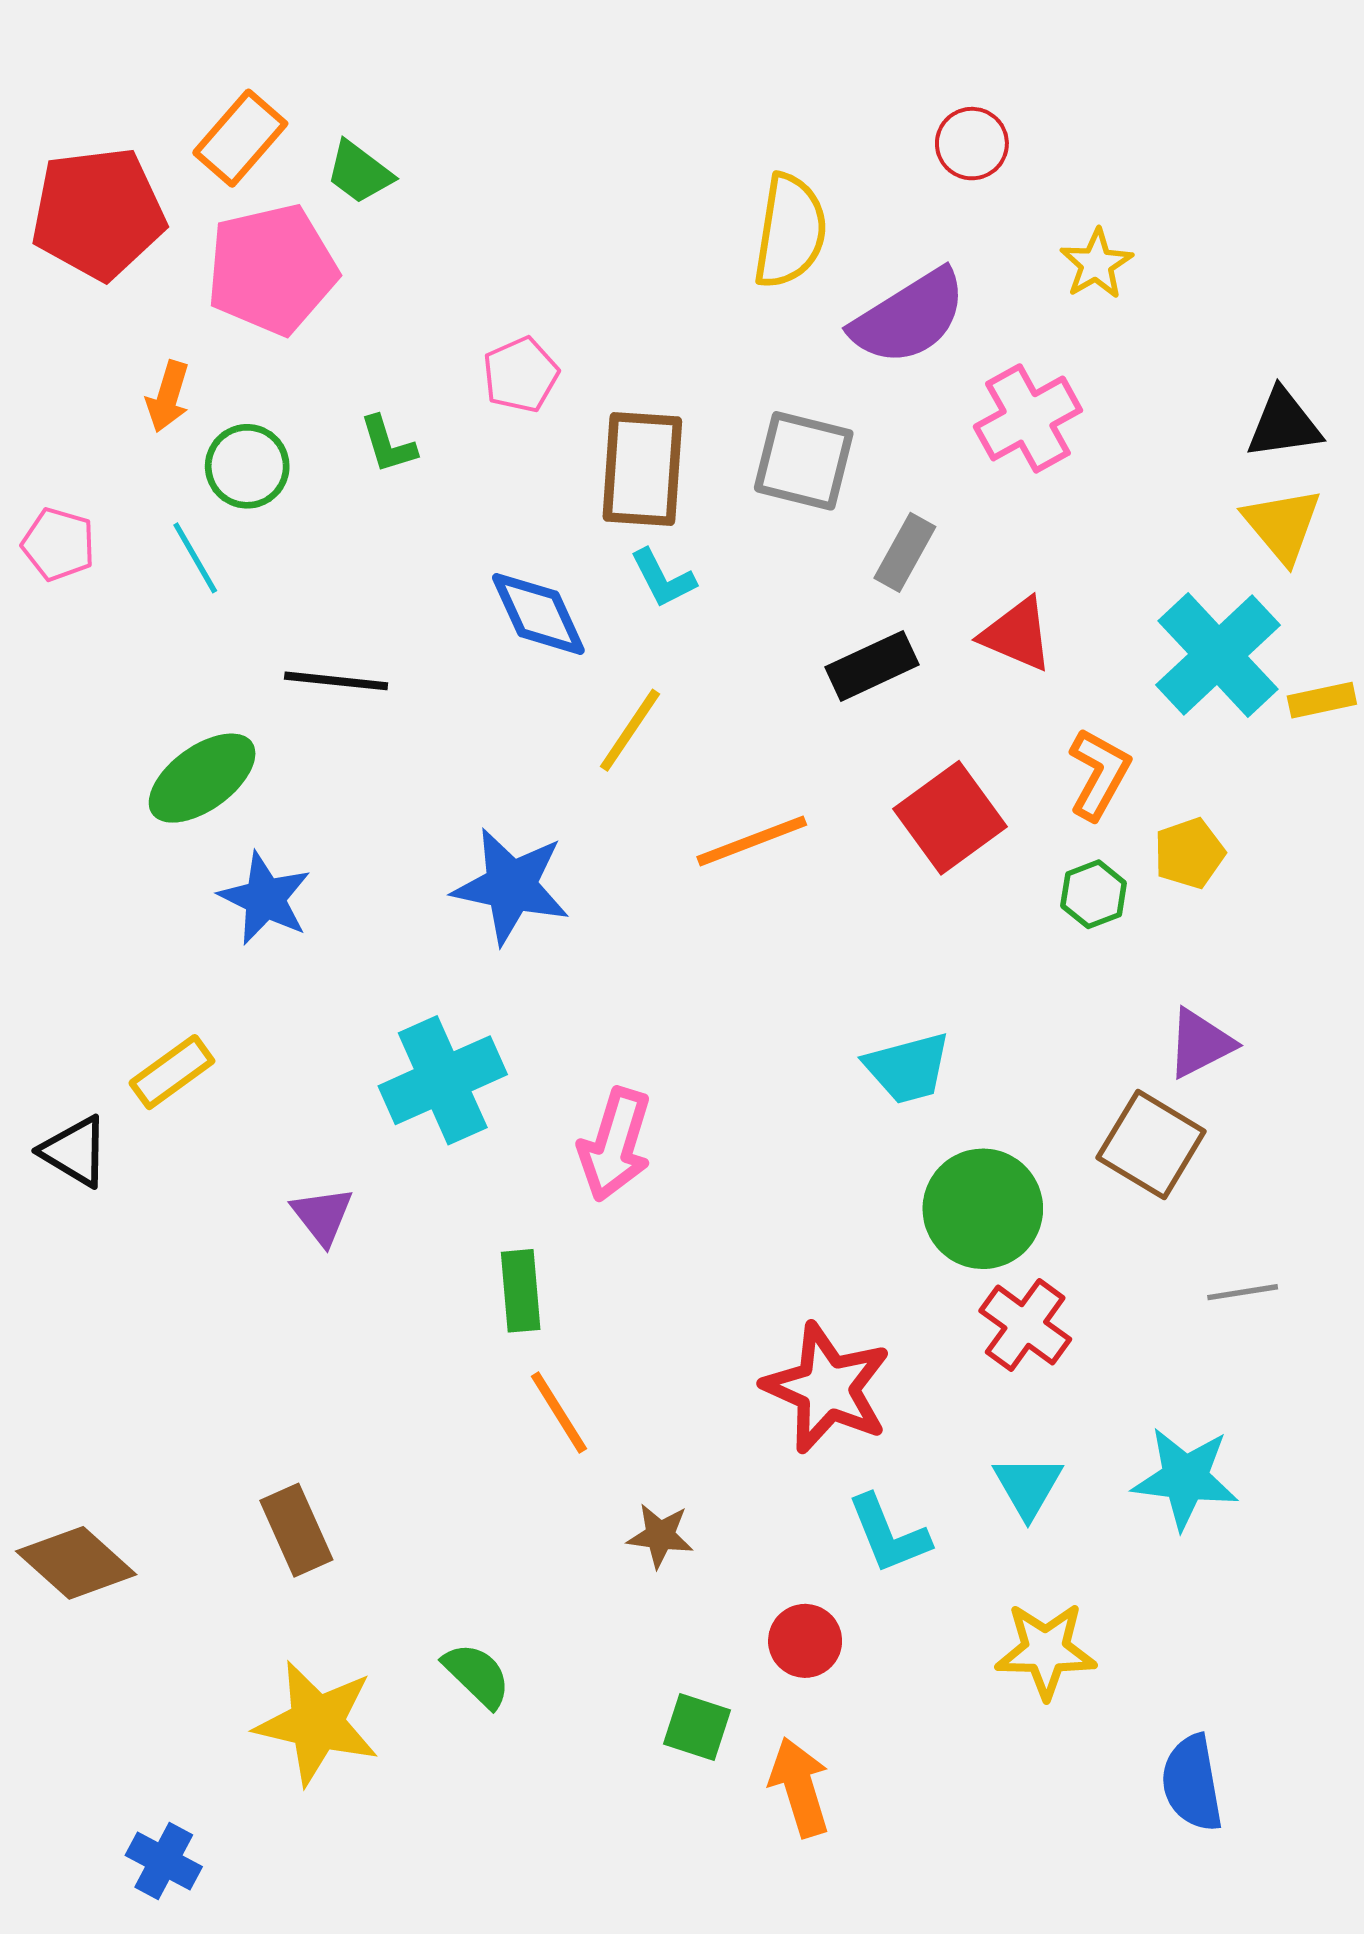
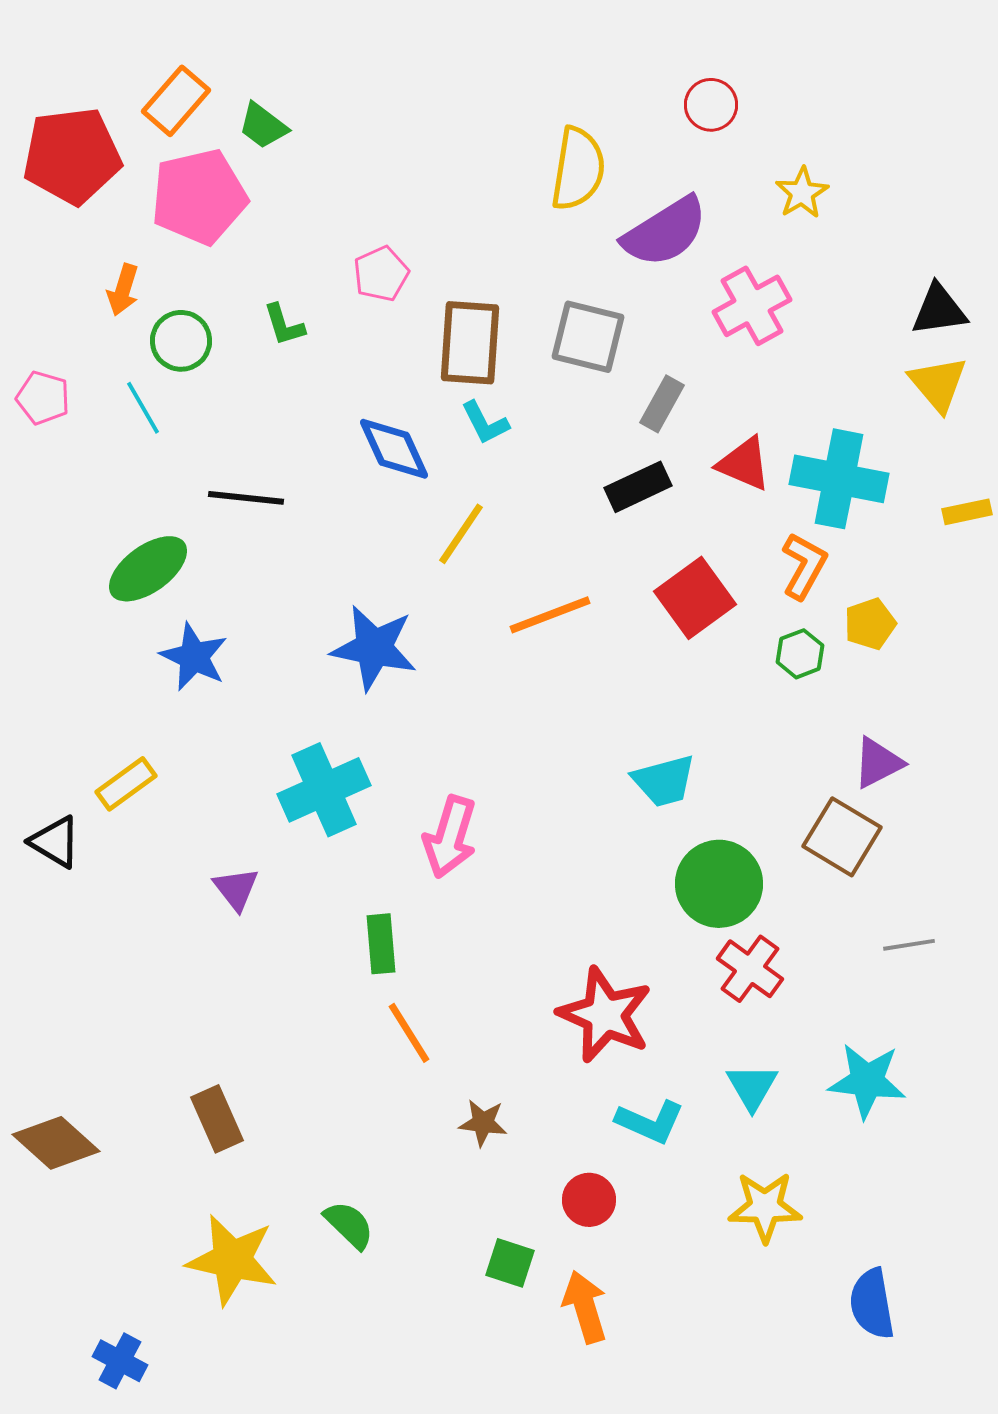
cyan cross: (1218, 655) -> (839, 479), moved, turned -36
cyan L-shape: (888, 1534) -> (650, 1122), turned -44

